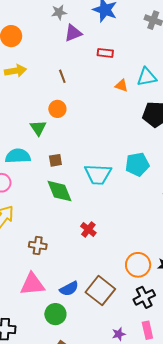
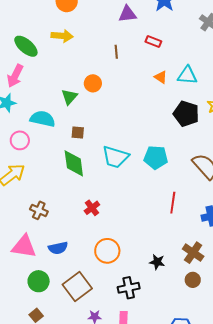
brown line: (62, 76) -> (116, 52), moved
orange circle: (138, 265) -> (107, 251), moved
blue semicircle: (69, 289) -> (58, 248), moved
brown square: (100, 291) -> (77, 286), moved

